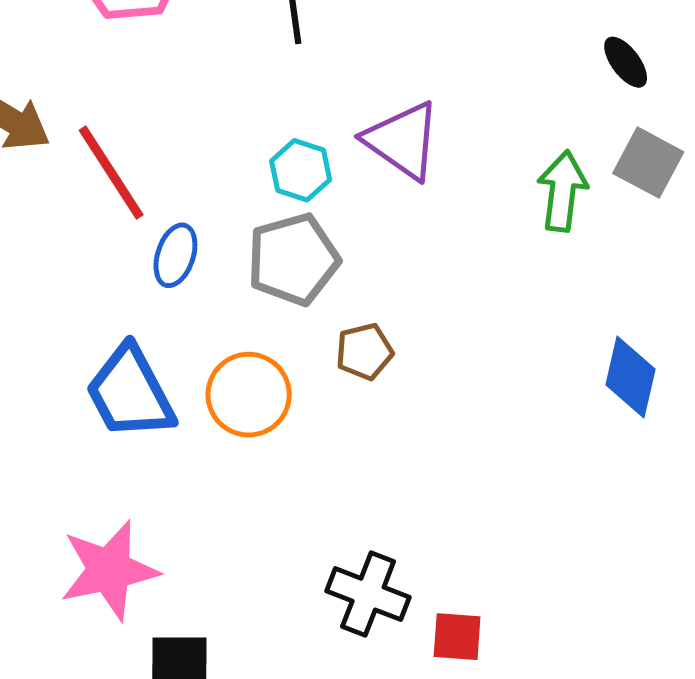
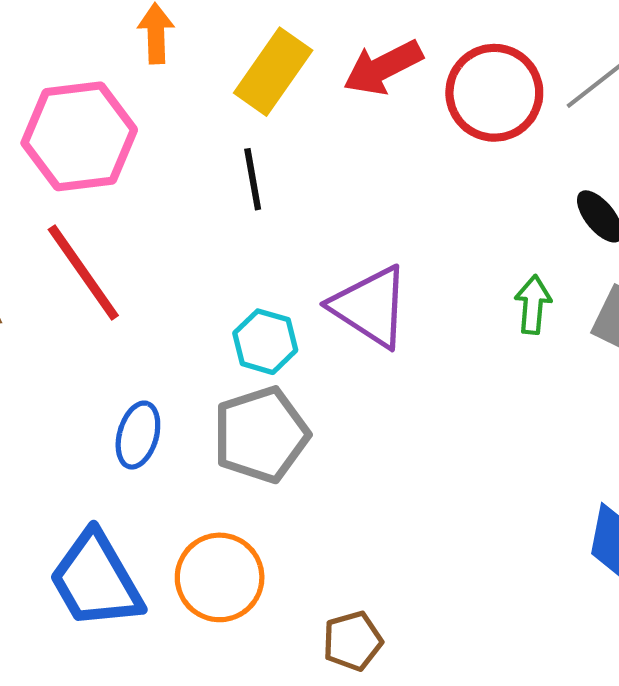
red line: (111, 173) -> (83, 273), moved
green arrow: (562, 191) -> (533, 305), moved, size x0.7
brown pentagon: (364, 352) -> (352, 641), moved

